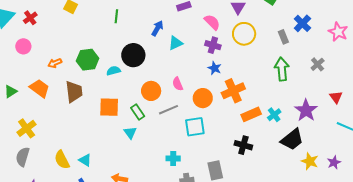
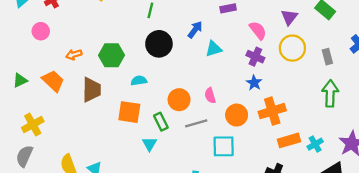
gray rectangle: (283, 37) -> (327, 57), moved
black circle: (133, 55) -> (159, 44), moved
cyan semicircle: (113, 71) -> (139, 81), moved

